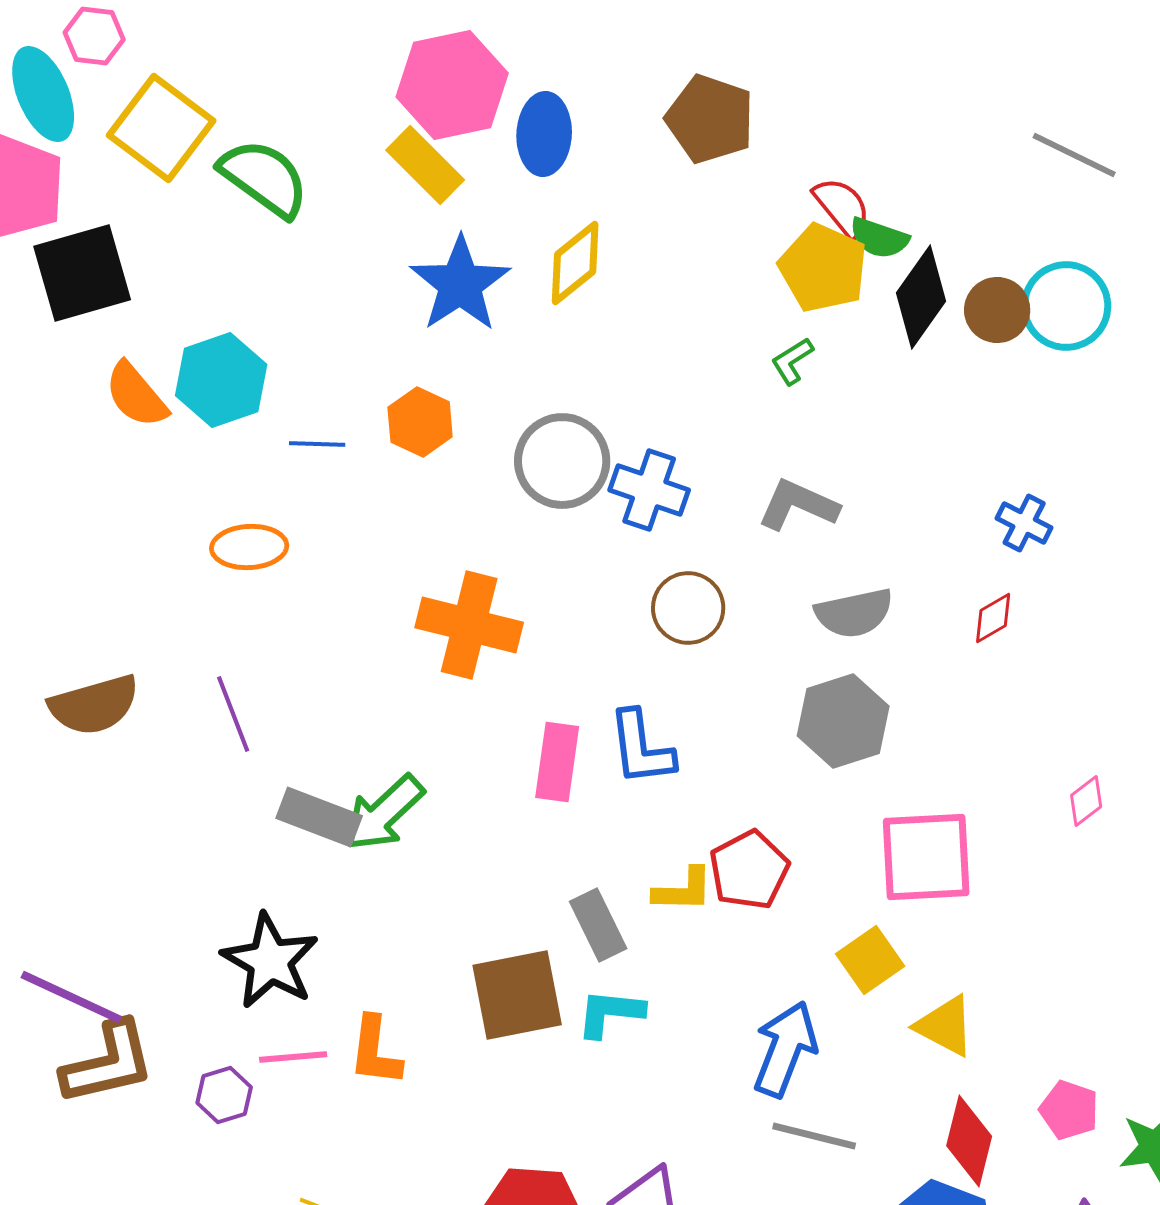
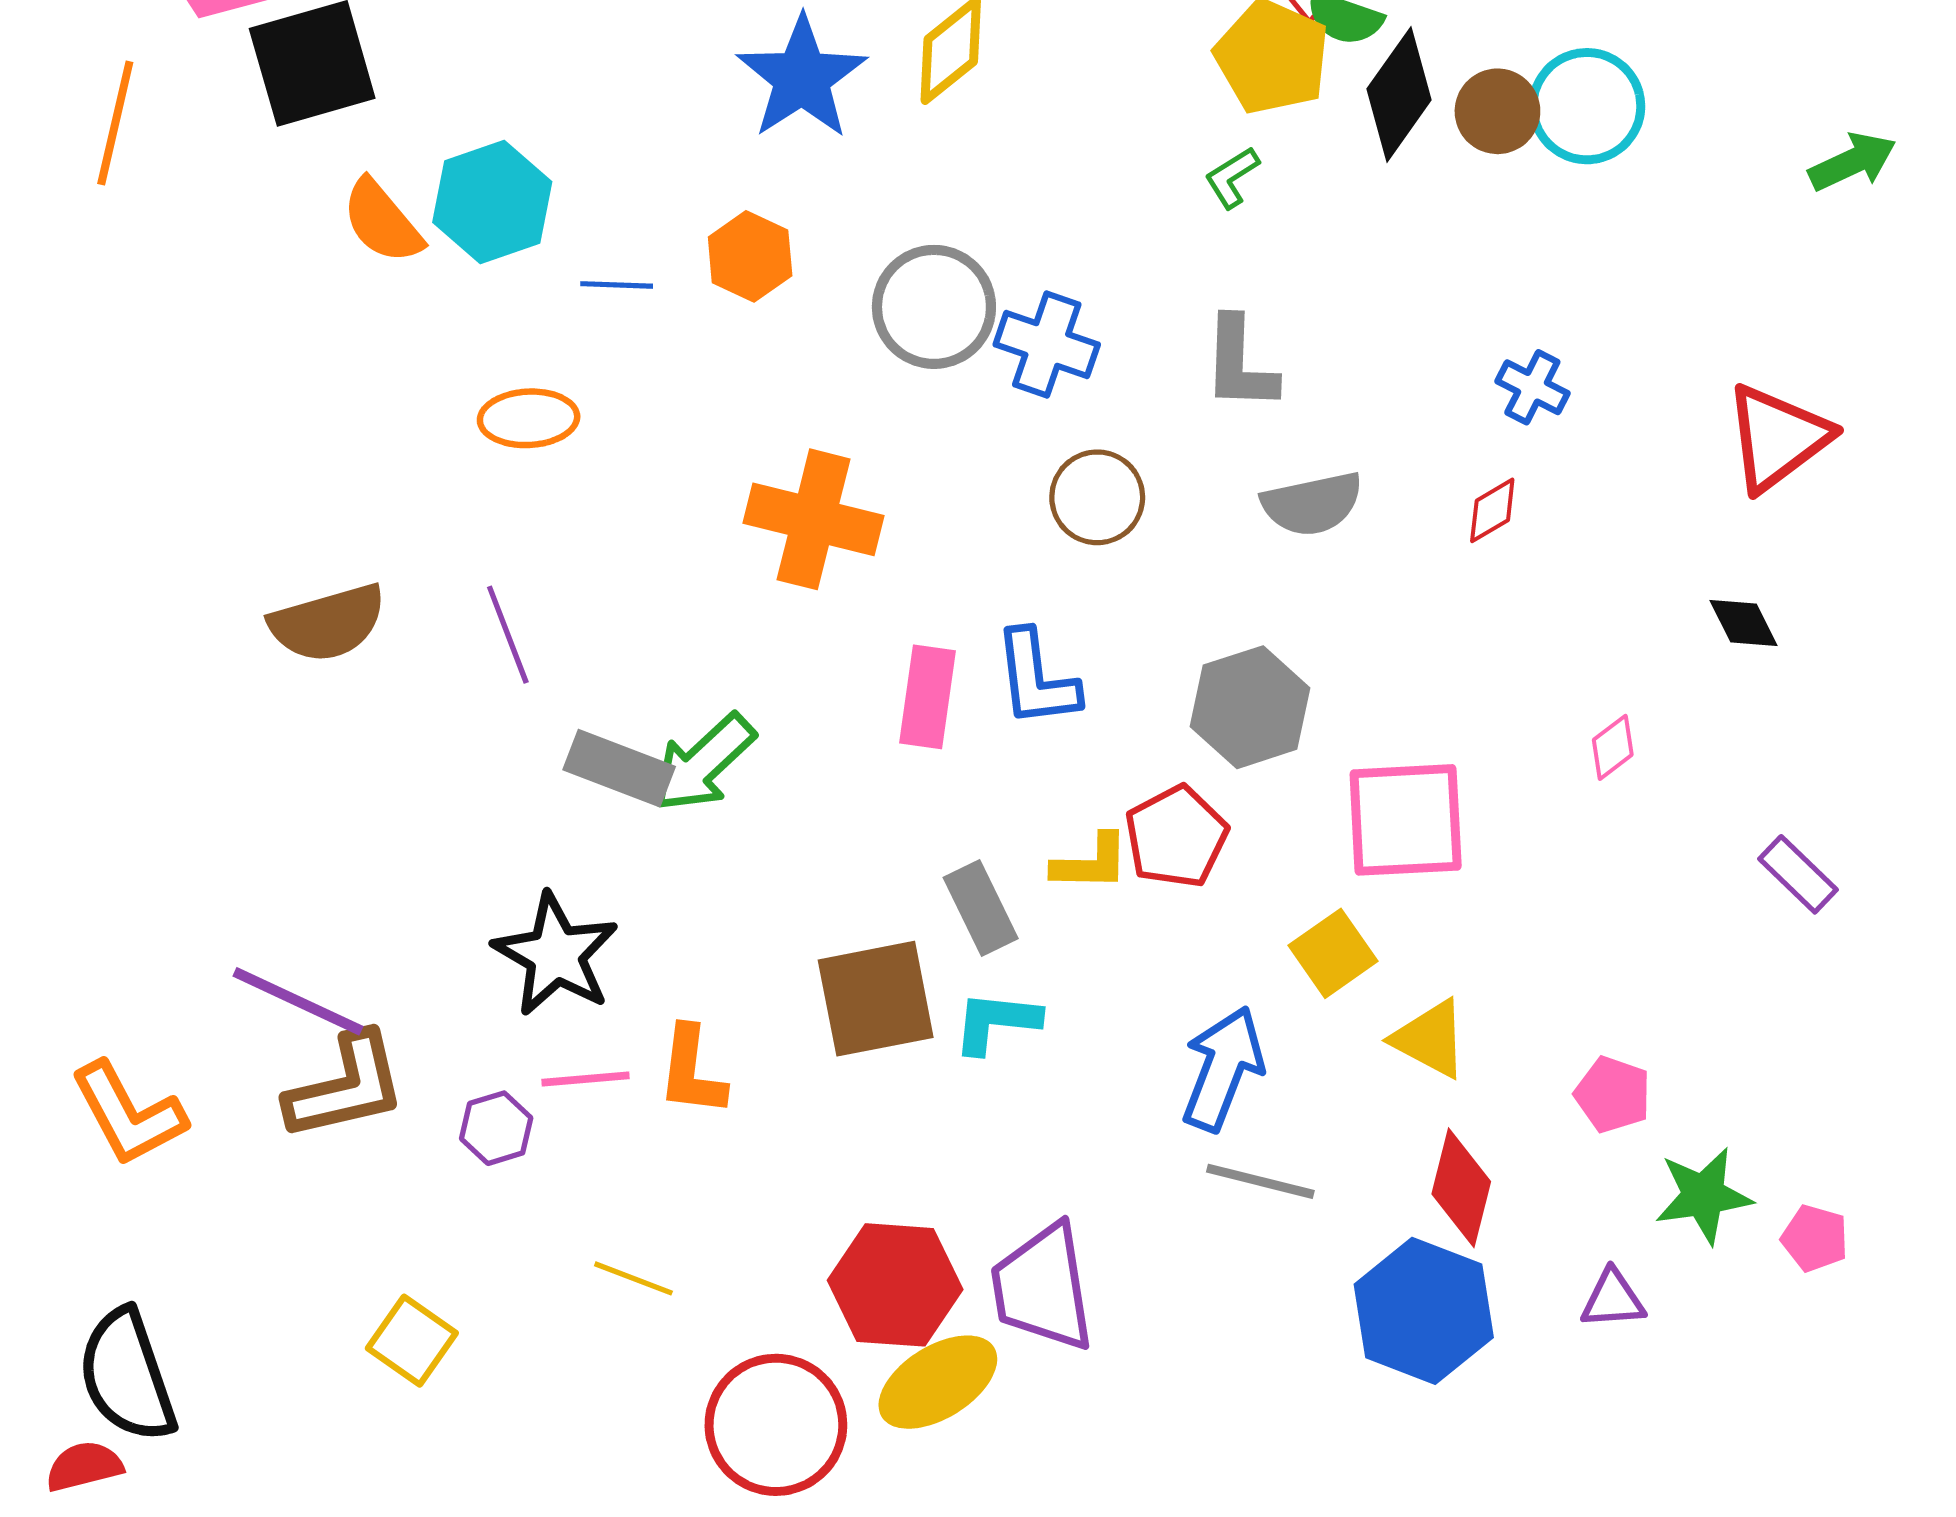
gray L-shape: (798, 505) -> (1240, 364), turned -112
gray hexagon: (843, 721) -> (1250, 707), moved
pink pentagon: (1069, 1110) -> (1613, 1095), moved

